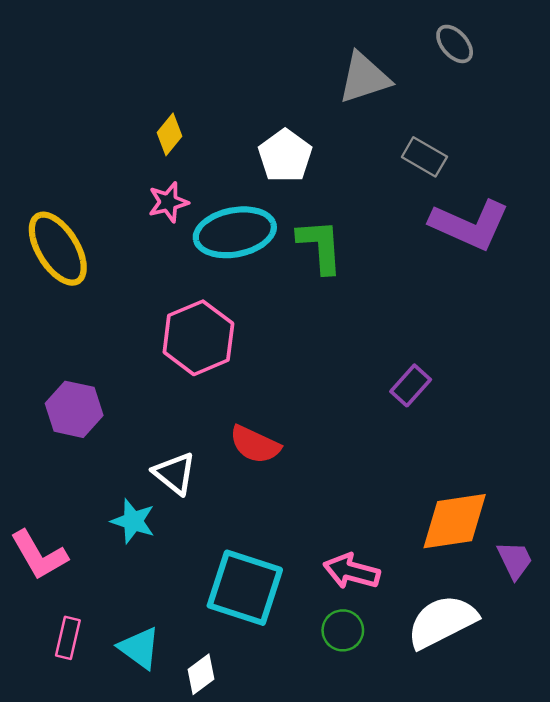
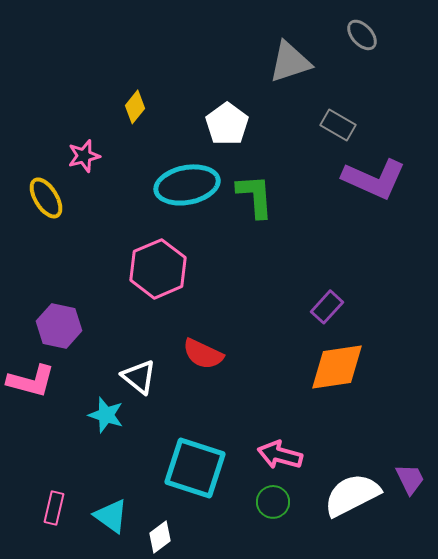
pink star: (168, 202) -> (84, 156), moved
yellow ellipse: (58, 249) -> (46, 198), size x0.7
orange diamond: (455, 521) -> (337, 367), moved
pink L-shape: (39, 555) -> (31, 381), moved, turned -45
purple trapezoid: (515, 560) -> (410, 479), moved

